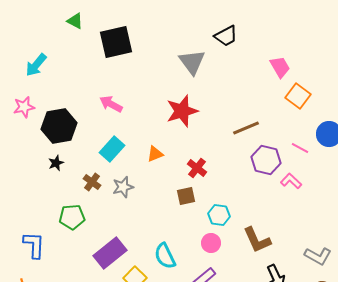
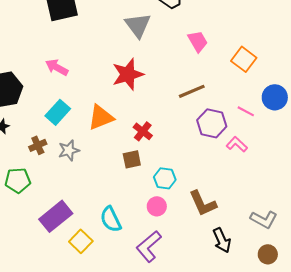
pink trapezoid: (280, 67) -> (198, 41), moved
orange triangle: (155, 154) -> (101, 117), size x1.6
brown cross: (92, 182) -> (38, 145), turned 30

